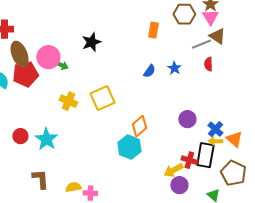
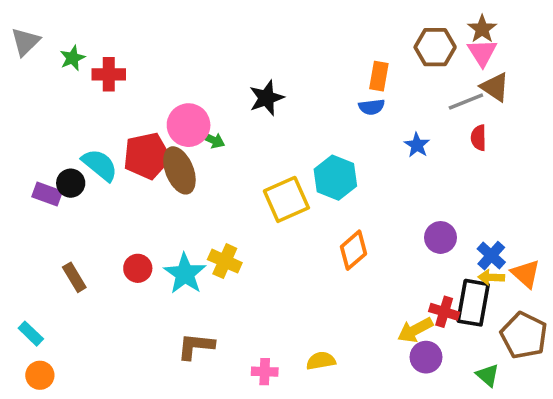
brown ellipse: (19, 54) -> (179, 170), moved
blue semicircle: (149, 71) -> (372, 107), moved, turned 48
yellow cross: (68, 101) -> (225, 261), moved
cyan hexagon: (129, 147) -> (335, 178), moved
brown L-shape: (40, 179) -> (196, 346), moved, turned -80
yellow semicircle: (73, 187) -> (321, 361), moved

